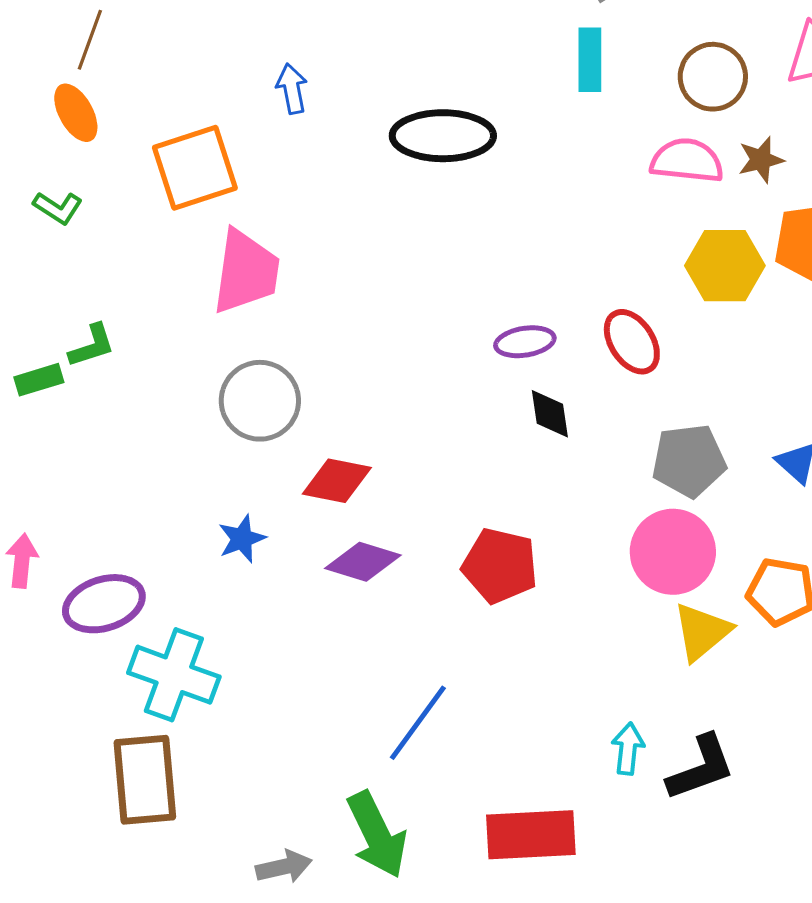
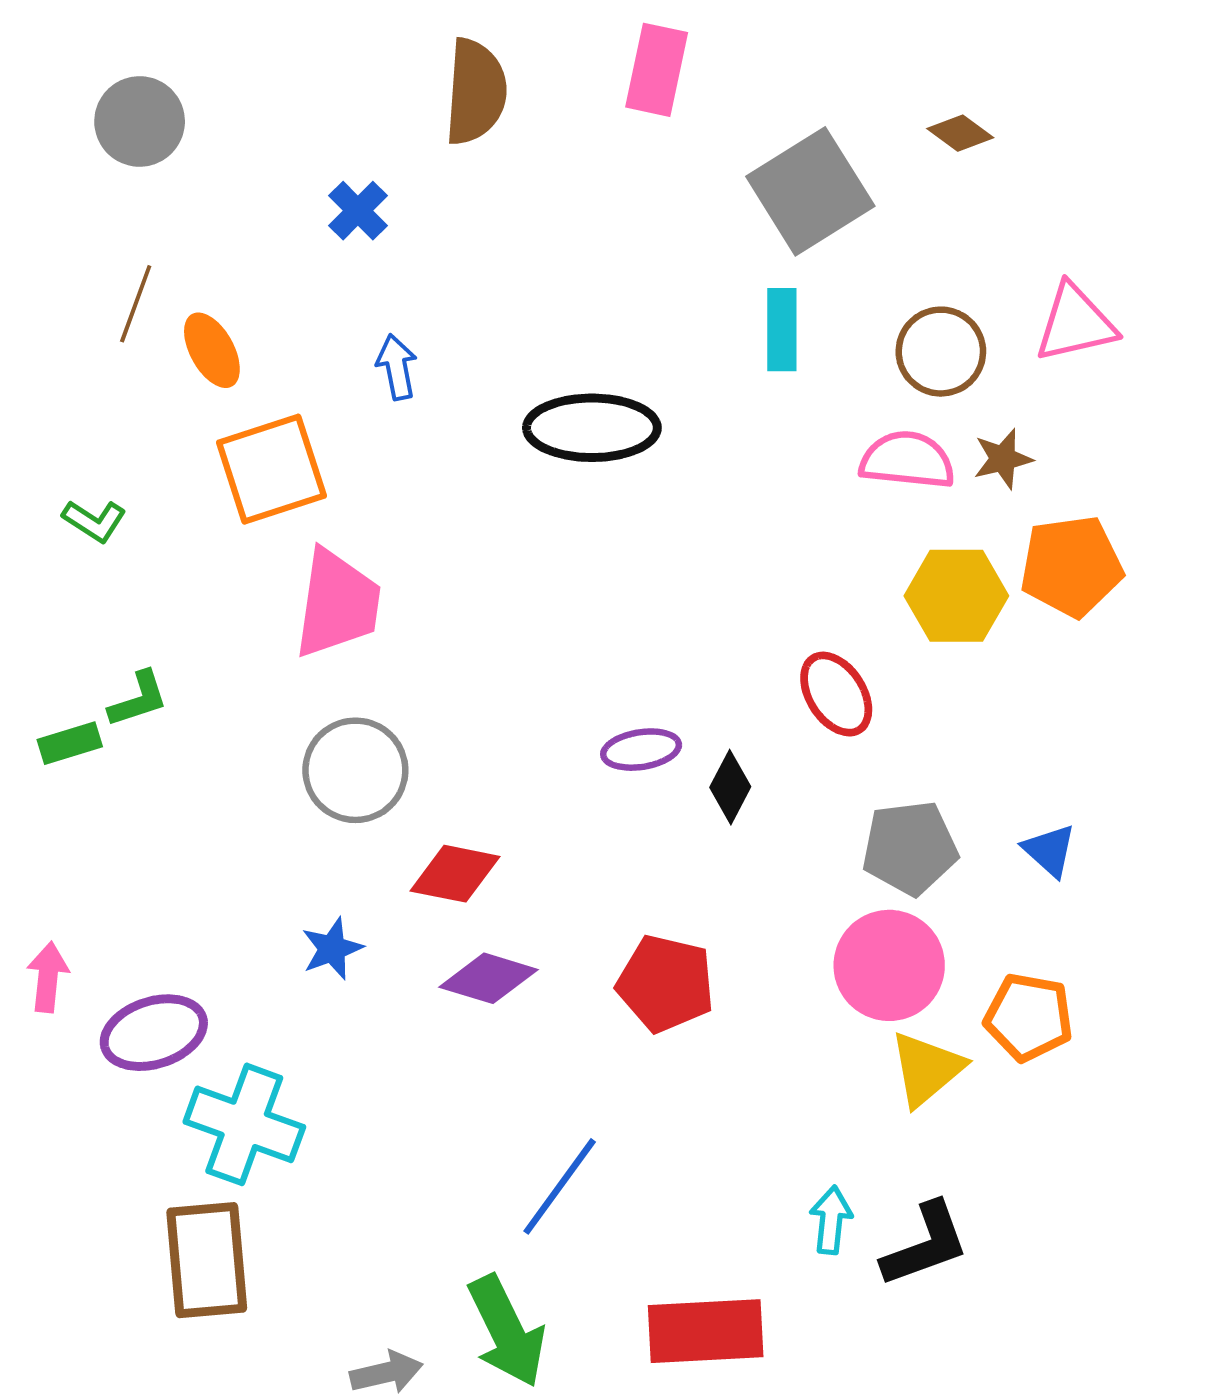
orange ellipse: (76, 113) -> (212, 350), moved
purple ellipse: (525, 342) -> (641, 750), moved
black diamond: (550, 414) -> (730, 787), turned 36

